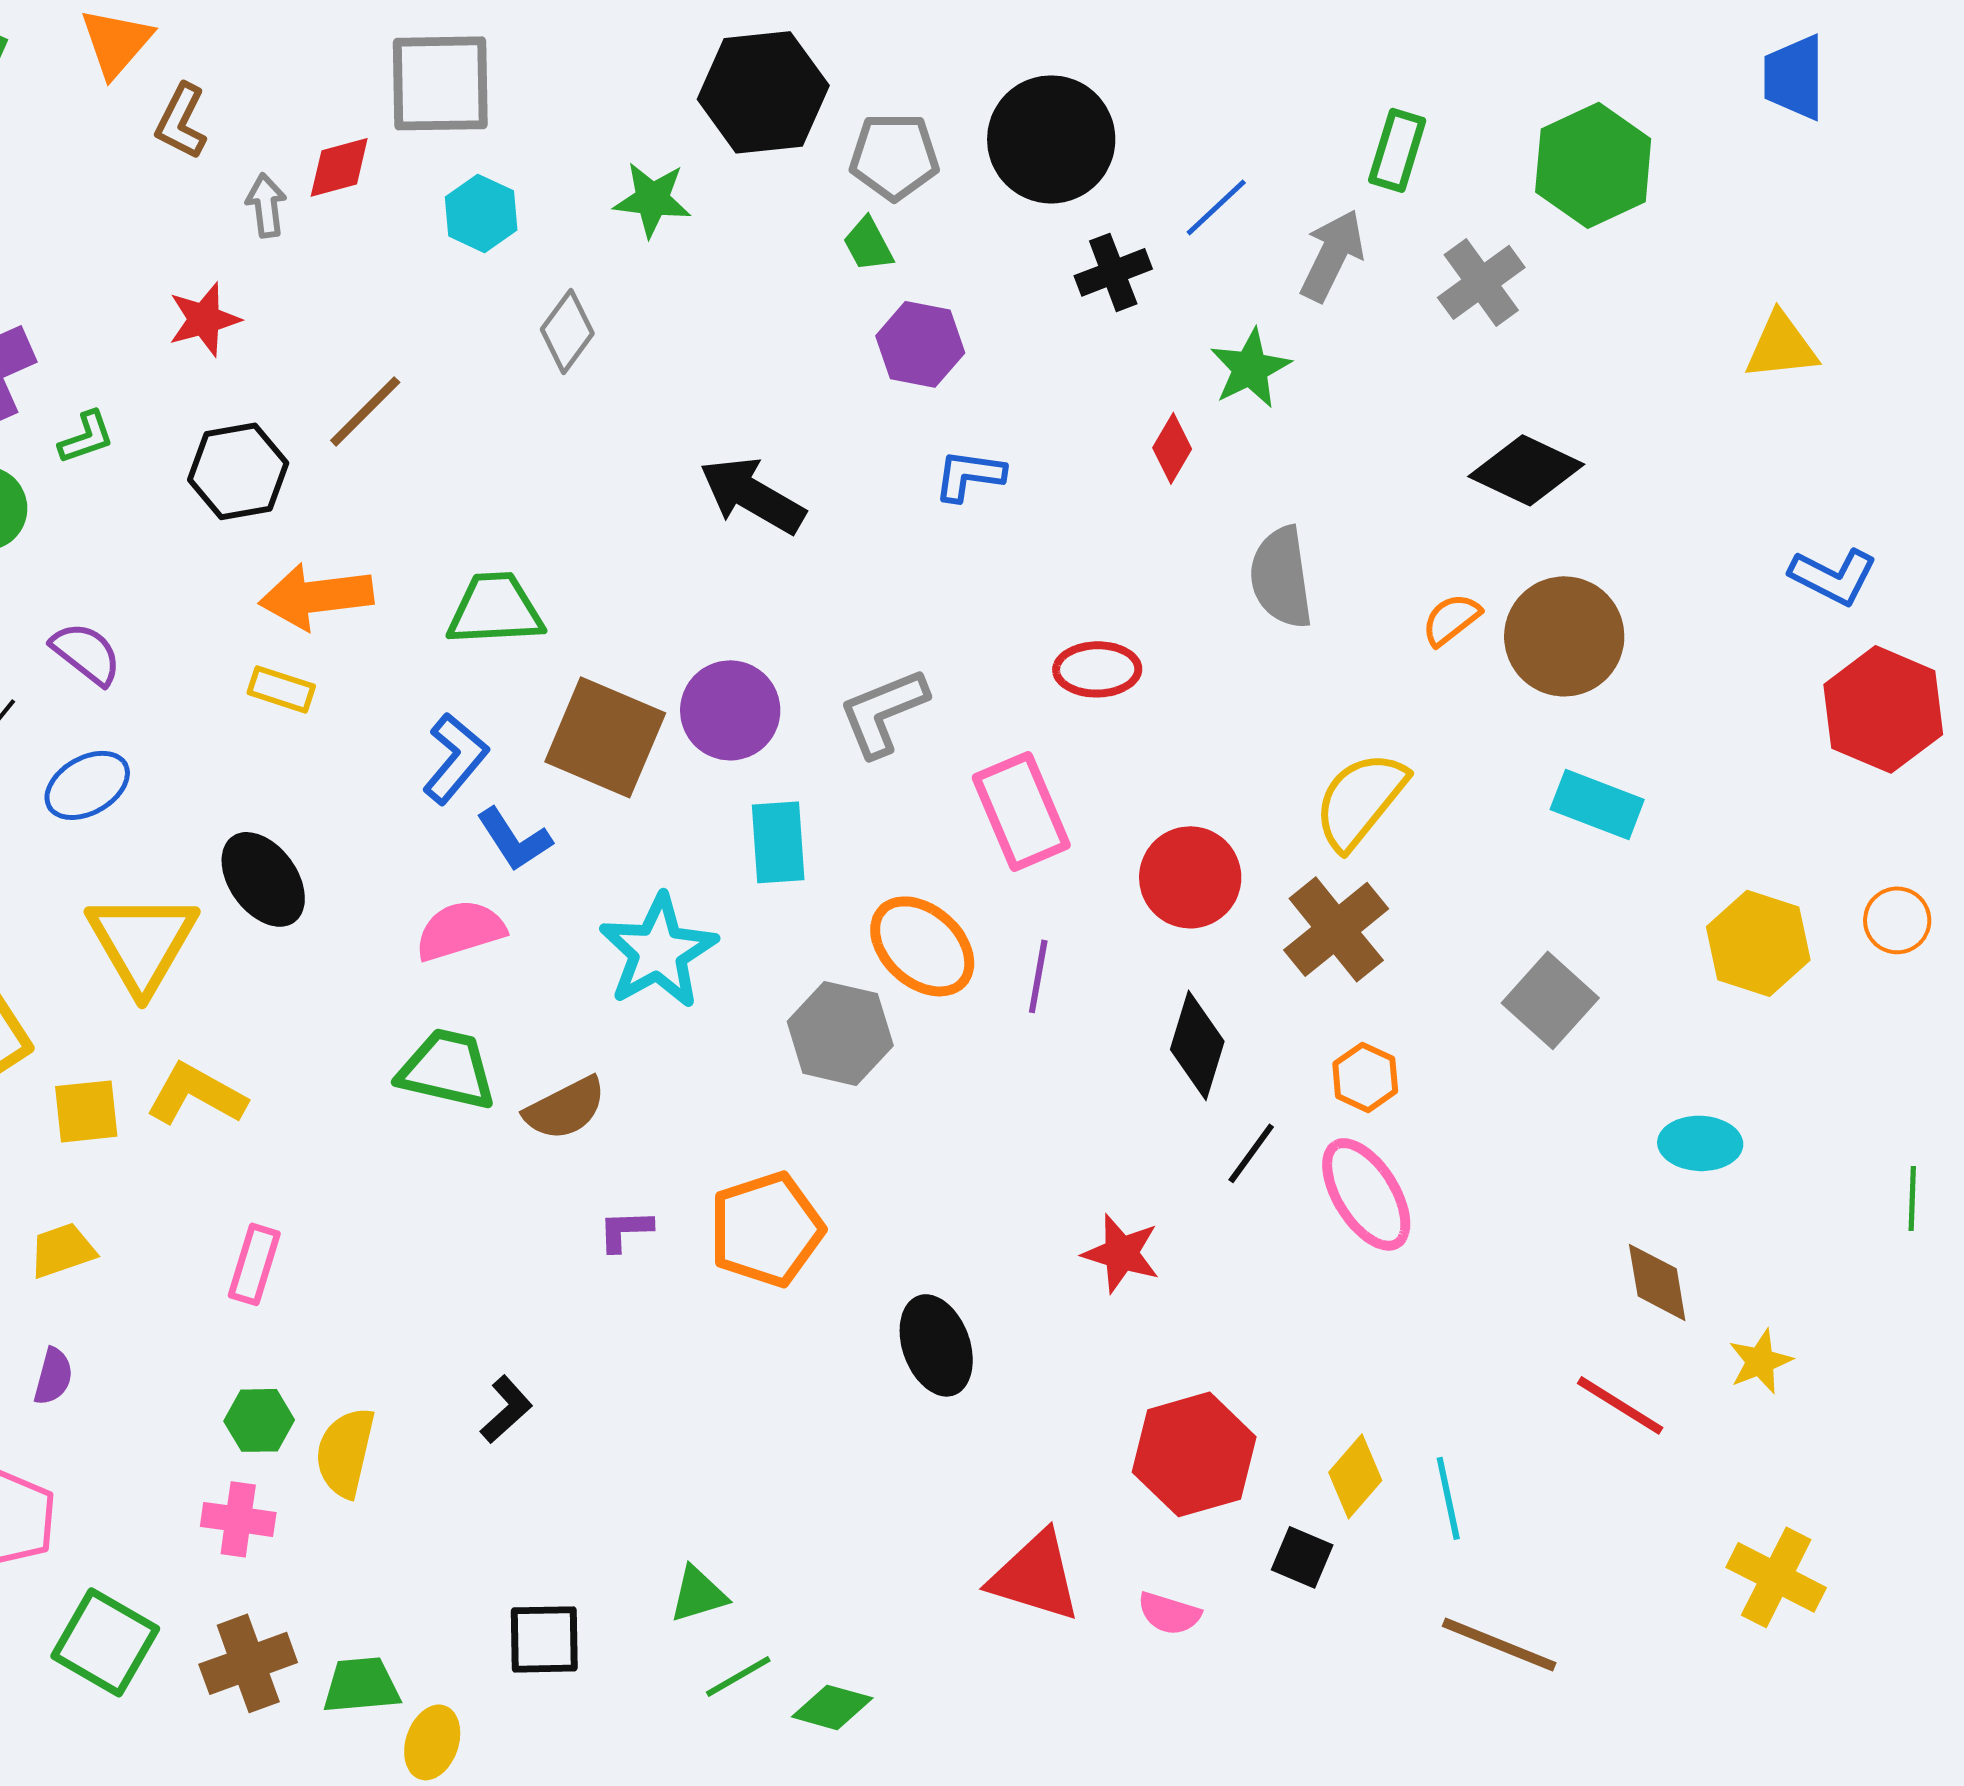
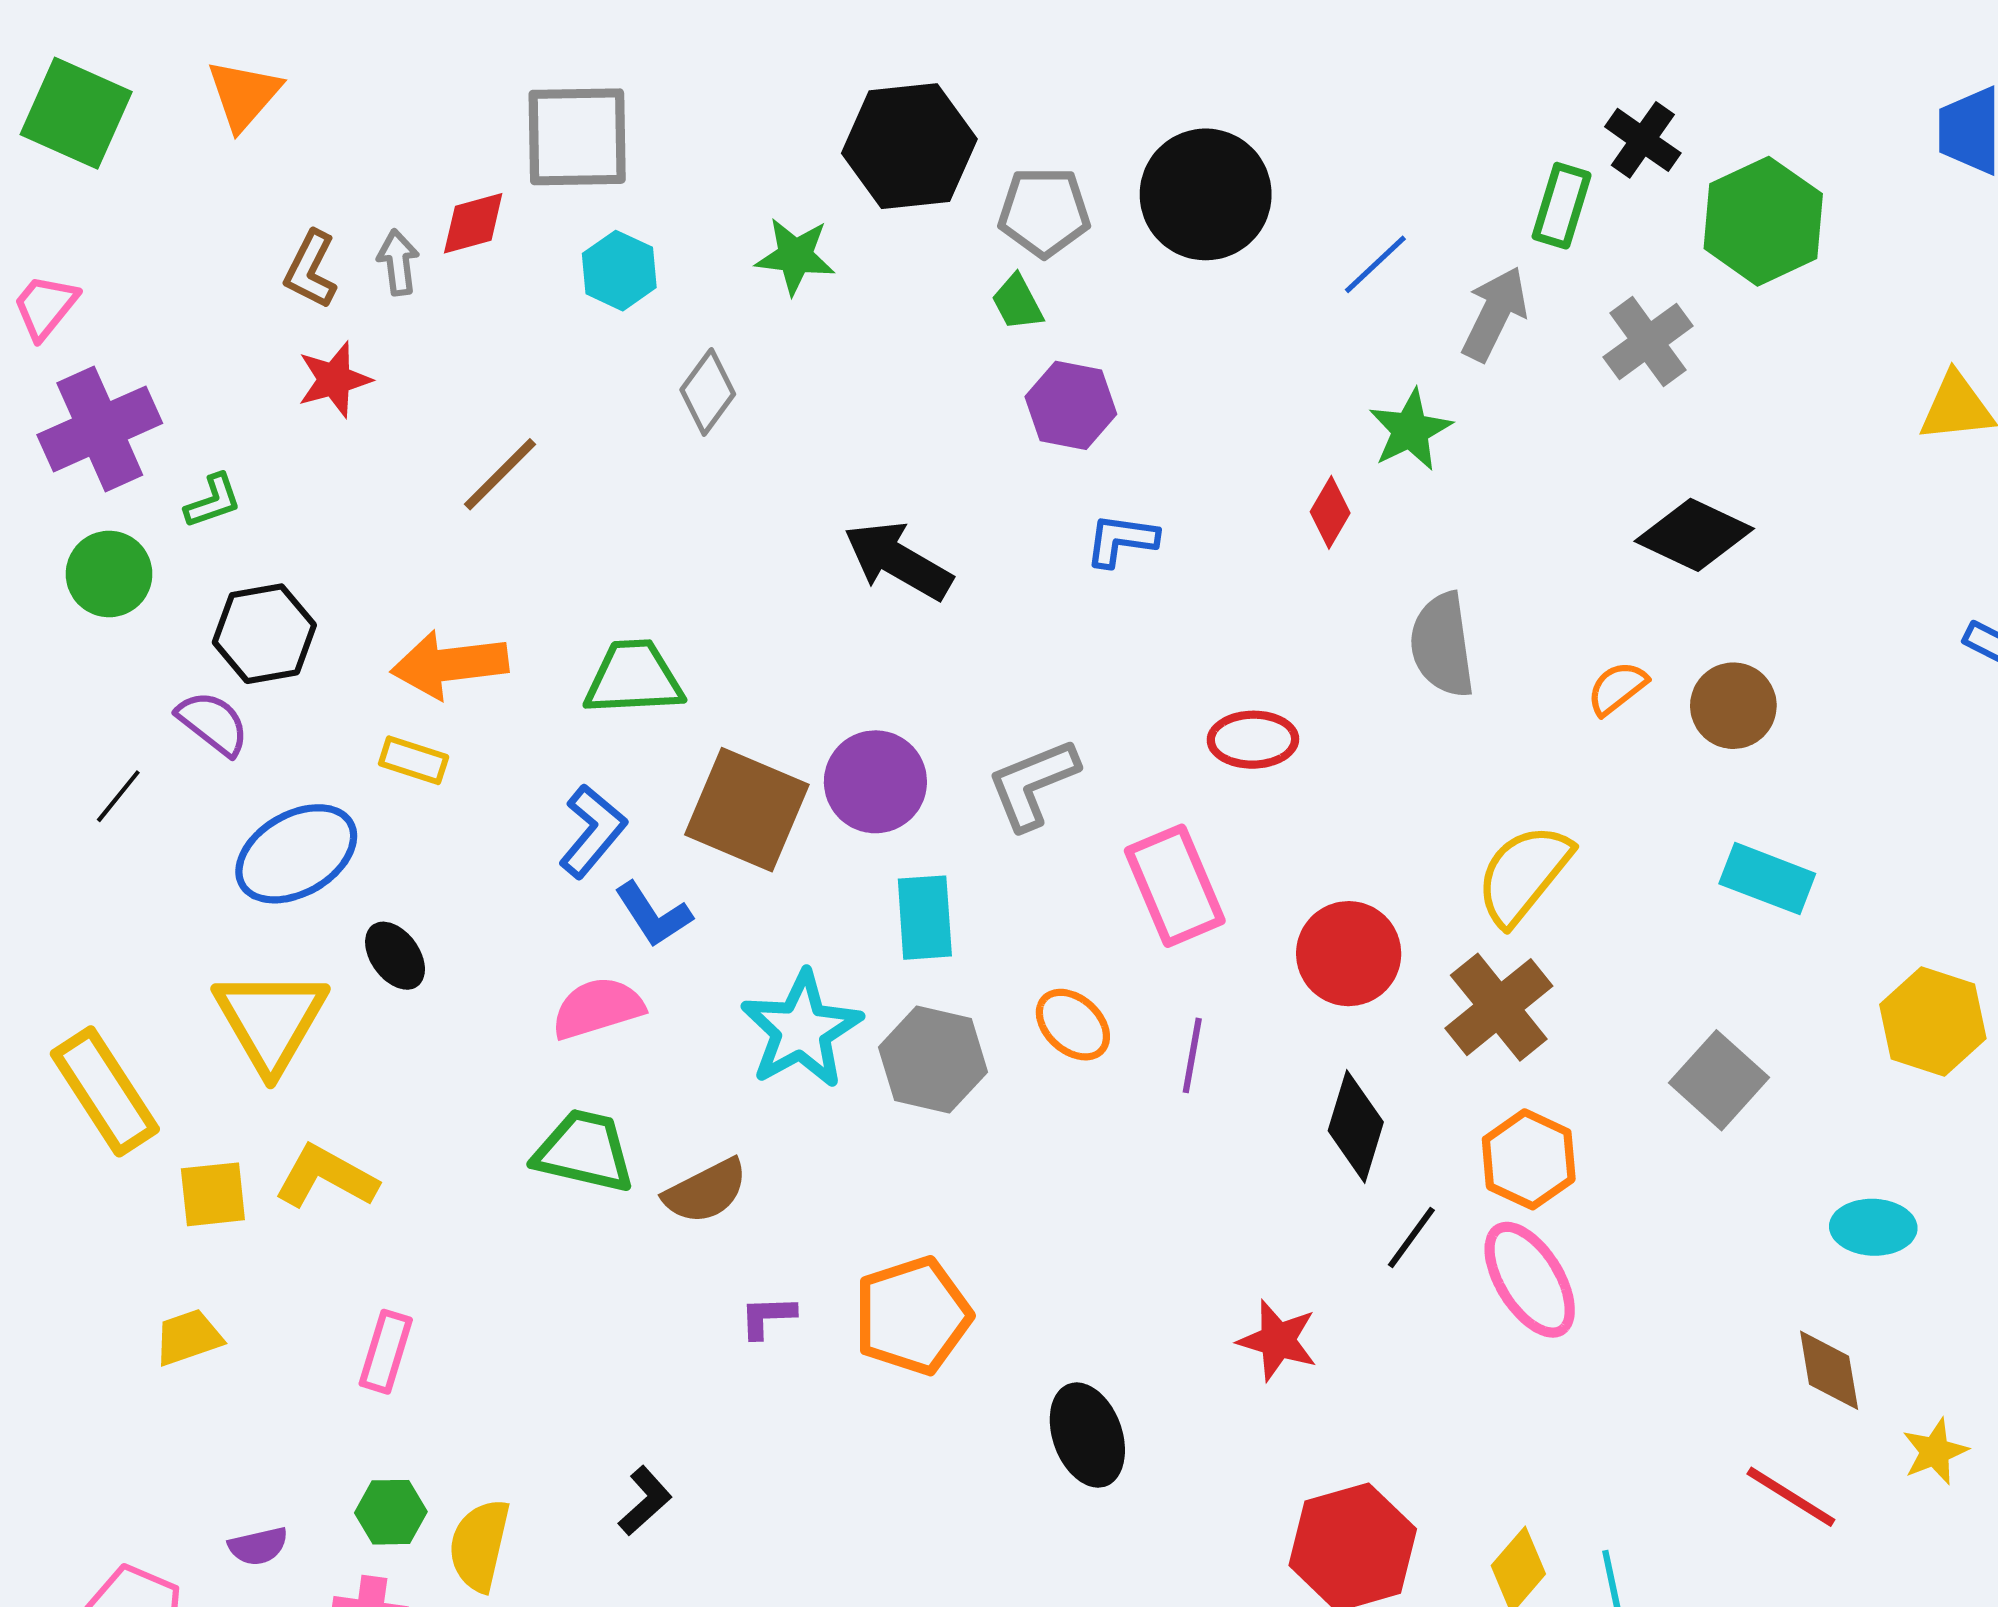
brown L-shape: (181, 121) -> (311, 270), moved
black cross: (1113, 272) -> (1643, 140), moved, turned -34
black hexagon: (238, 471) -> (264, 634), moved
brown circle: (1564, 636) -> (1733, 706), size x0.7
blue ellipse: (87, 785) -> (296, 854), moved, size x1.4
black ellipse: (263, 879) -> (395, 956), size x0.7
orange ellipse: (922, 946) -> (1073, 1025), size x0.7
gray hexagon: (840, 1033) -> (933, 1060), moved
orange hexagon: (1365, 1077) -> (1529, 1159), size x1.4
purple semicircle: (53, 1376) -> (258, 1546), moved, turned 62

